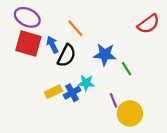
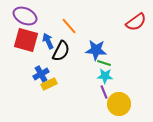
green line: (127, 69) -> (104, 63), moved, turned -40
cyan star: (86, 83) -> (105, 76), moved
blue cross: (72, 93) -> (41, 74), moved

